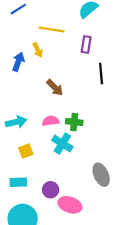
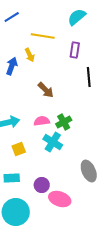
green cross: (74, 122) -> (64, 122), turned -35

